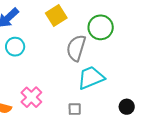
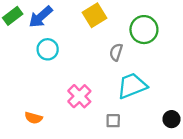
gray semicircle: (76, 48) -> (116, 52), size x0.6
pink cross: (31, 97) -> (79, 96), moved

